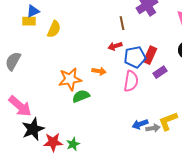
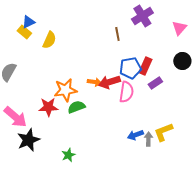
yellow rectangle: (29, 21) -> (24, 32), turned 40
red arrow: (115, 46) -> (109, 82), moved, size x1.5
gray arrow: (153, 128) -> (148, 139), turned -80
red star: (53, 142) -> (48, 107), moved

